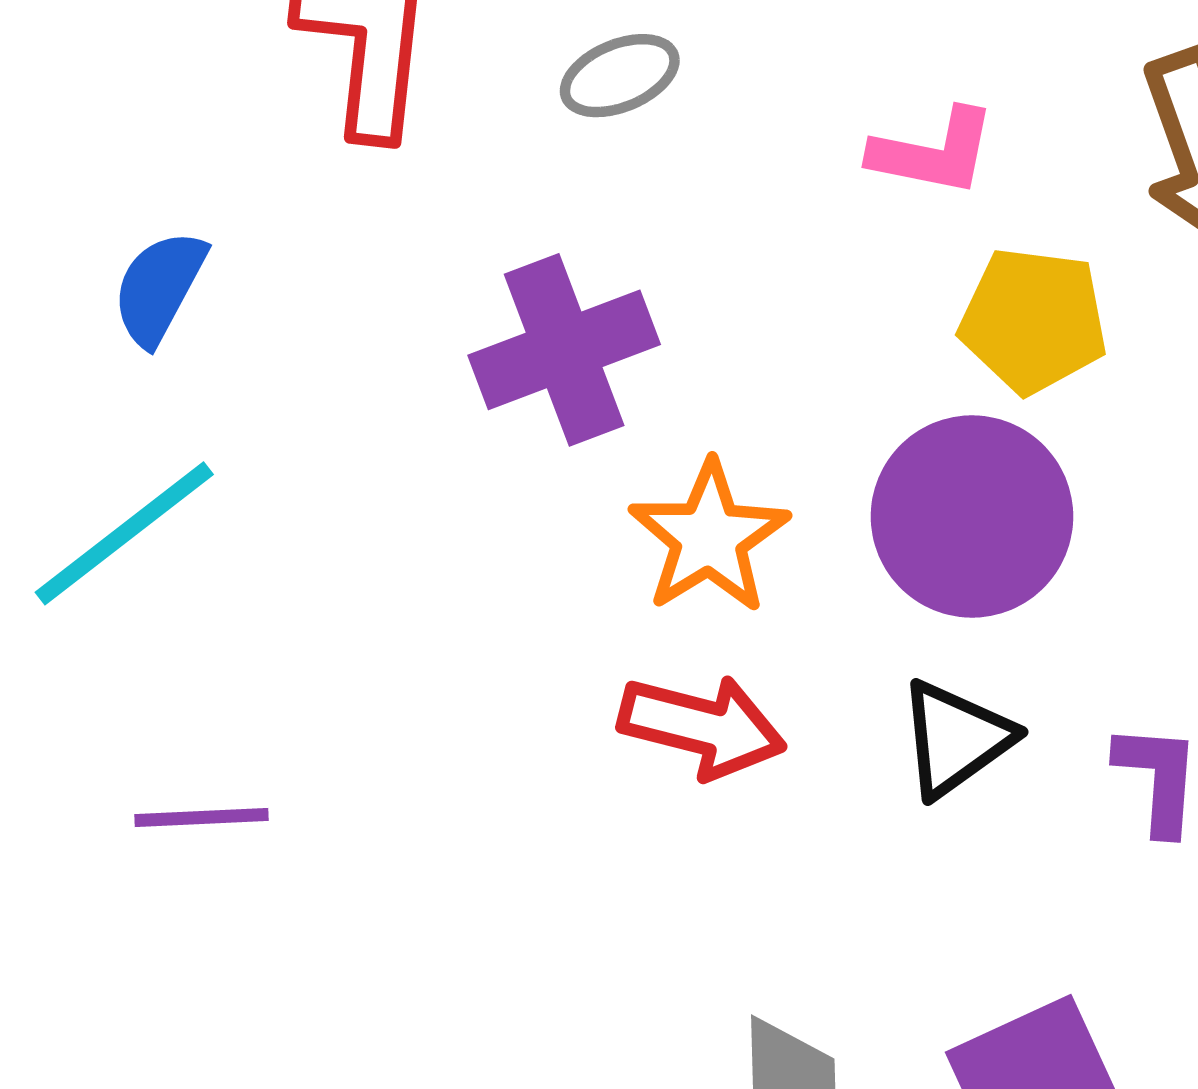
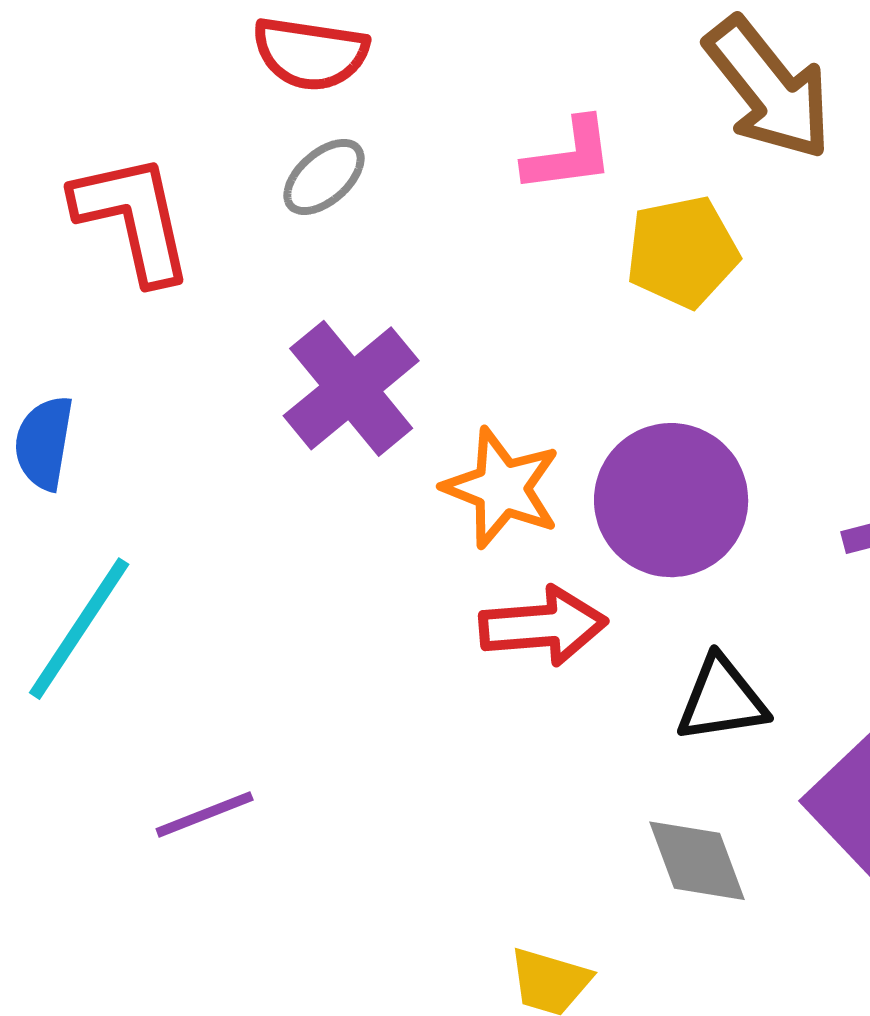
purple circle: (972, 517) -> (671, 500), moved
black triangle: (956, 739) -> (722, 699), moved, turned 46

